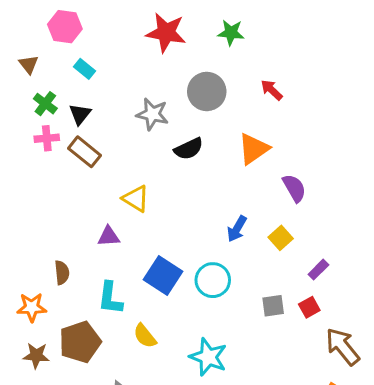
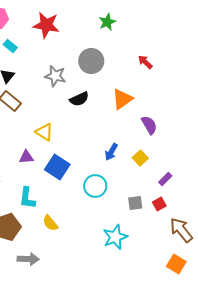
red star: (166, 33) -> (46, 25), moved
green star: (231, 33) -> (107, 22), turned -30
red arrow: (272, 90) -> (145, 62), moved
blue square: (163, 276) -> (57, 167), moved
cyan star: (208, 357) -> (115, 237), moved, turned 30

